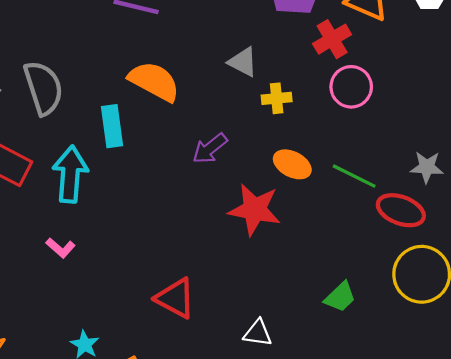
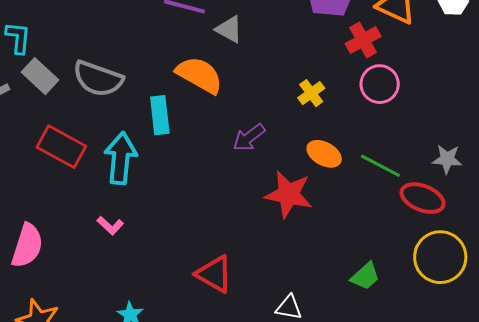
gray triangle: (243, 62) -> (229, 29), moved
gray semicircle: (43, 88) -> (98, 79), turned 126
yellow cross: (277, 98) -> (311, 93), turned -32

